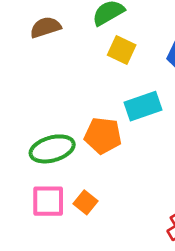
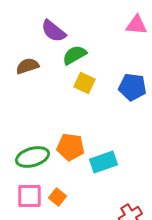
cyan rectangle: (143, 106) -> (103, 162), moved

